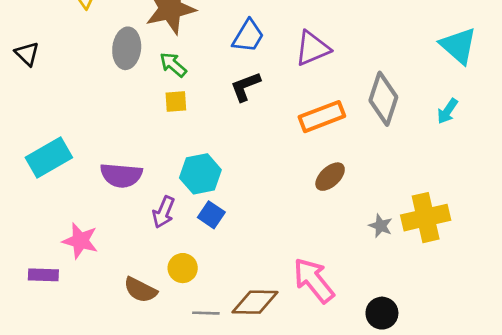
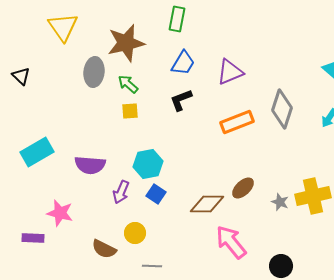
brown ellipse: (330, 177) -> (243, 188), moved
brown diamond: (255, 302) -> (207, 204), moved

